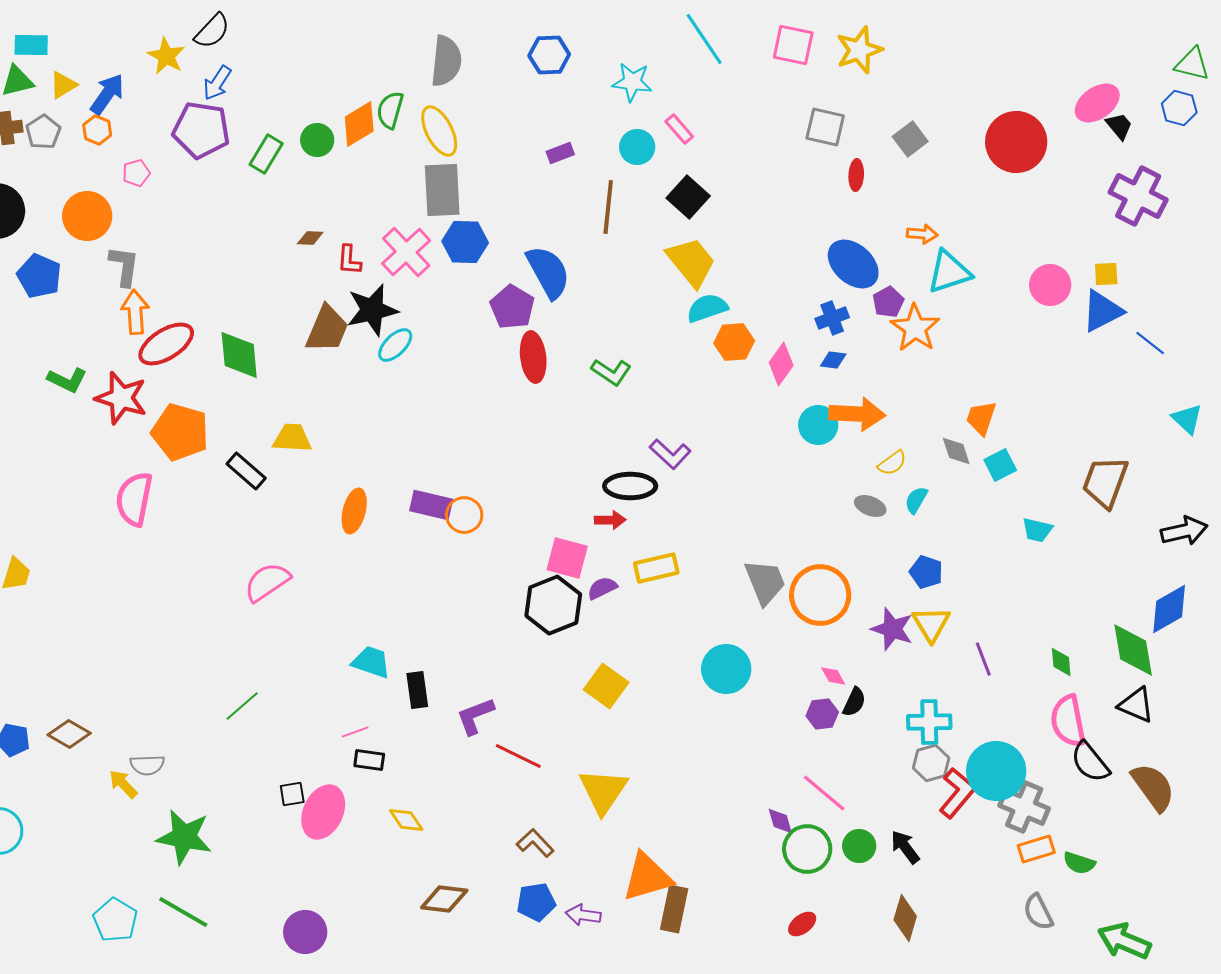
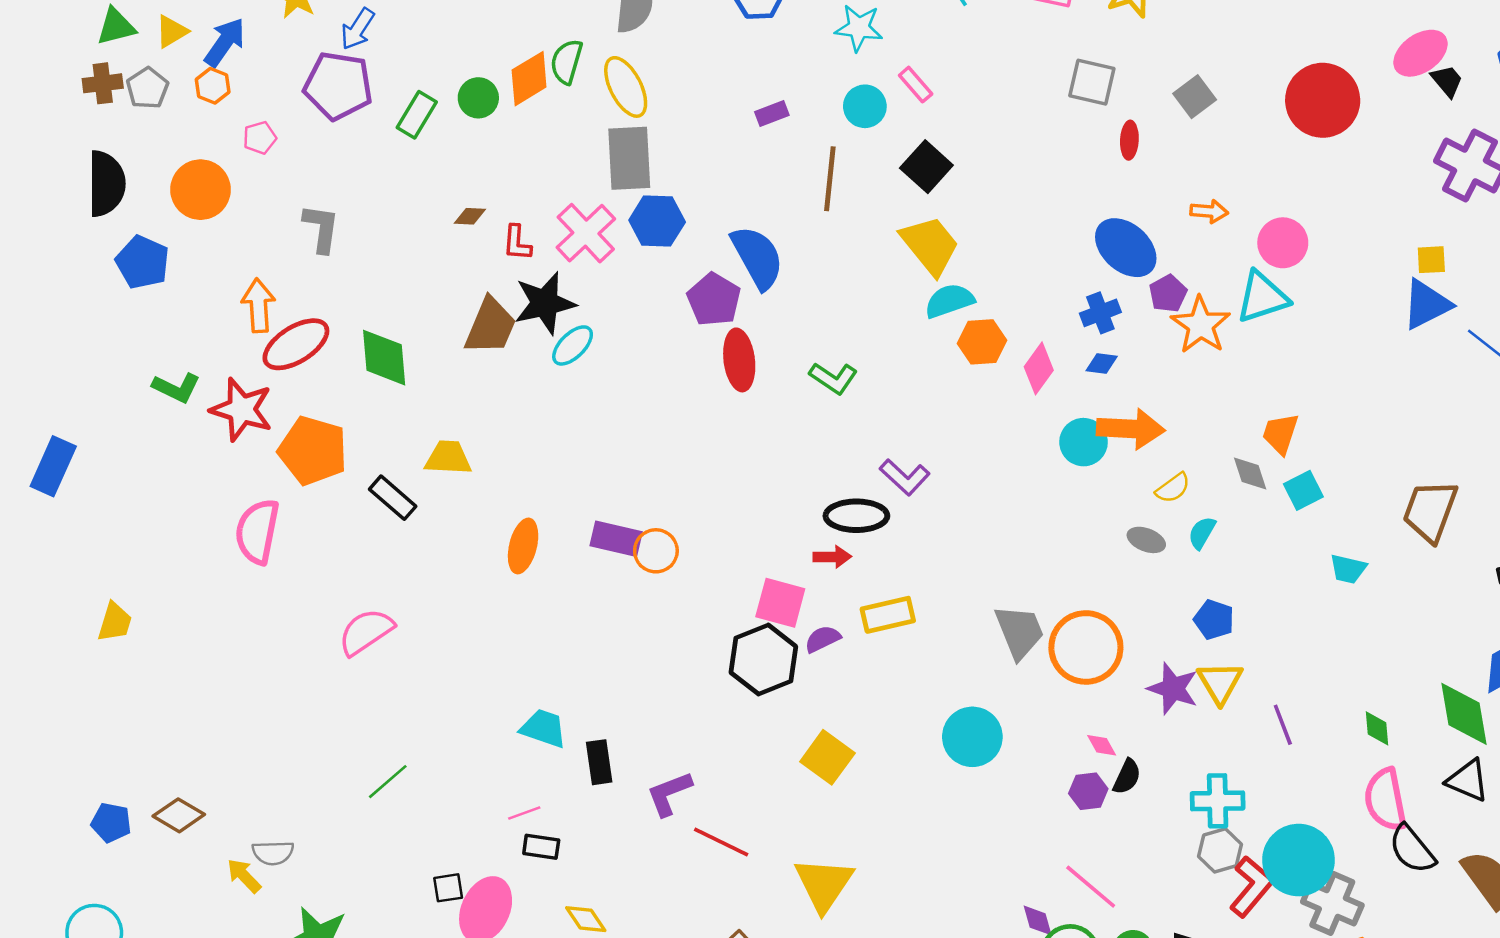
gray L-shape: (124, 266) -> (321, 228), moved
cyan triangle: (949, 272) -> (1262, 297), moved
pink circle: (1050, 285) -> (1283, 243), moved
pink semicircle: (267, 582) -> (366, 632), moved

